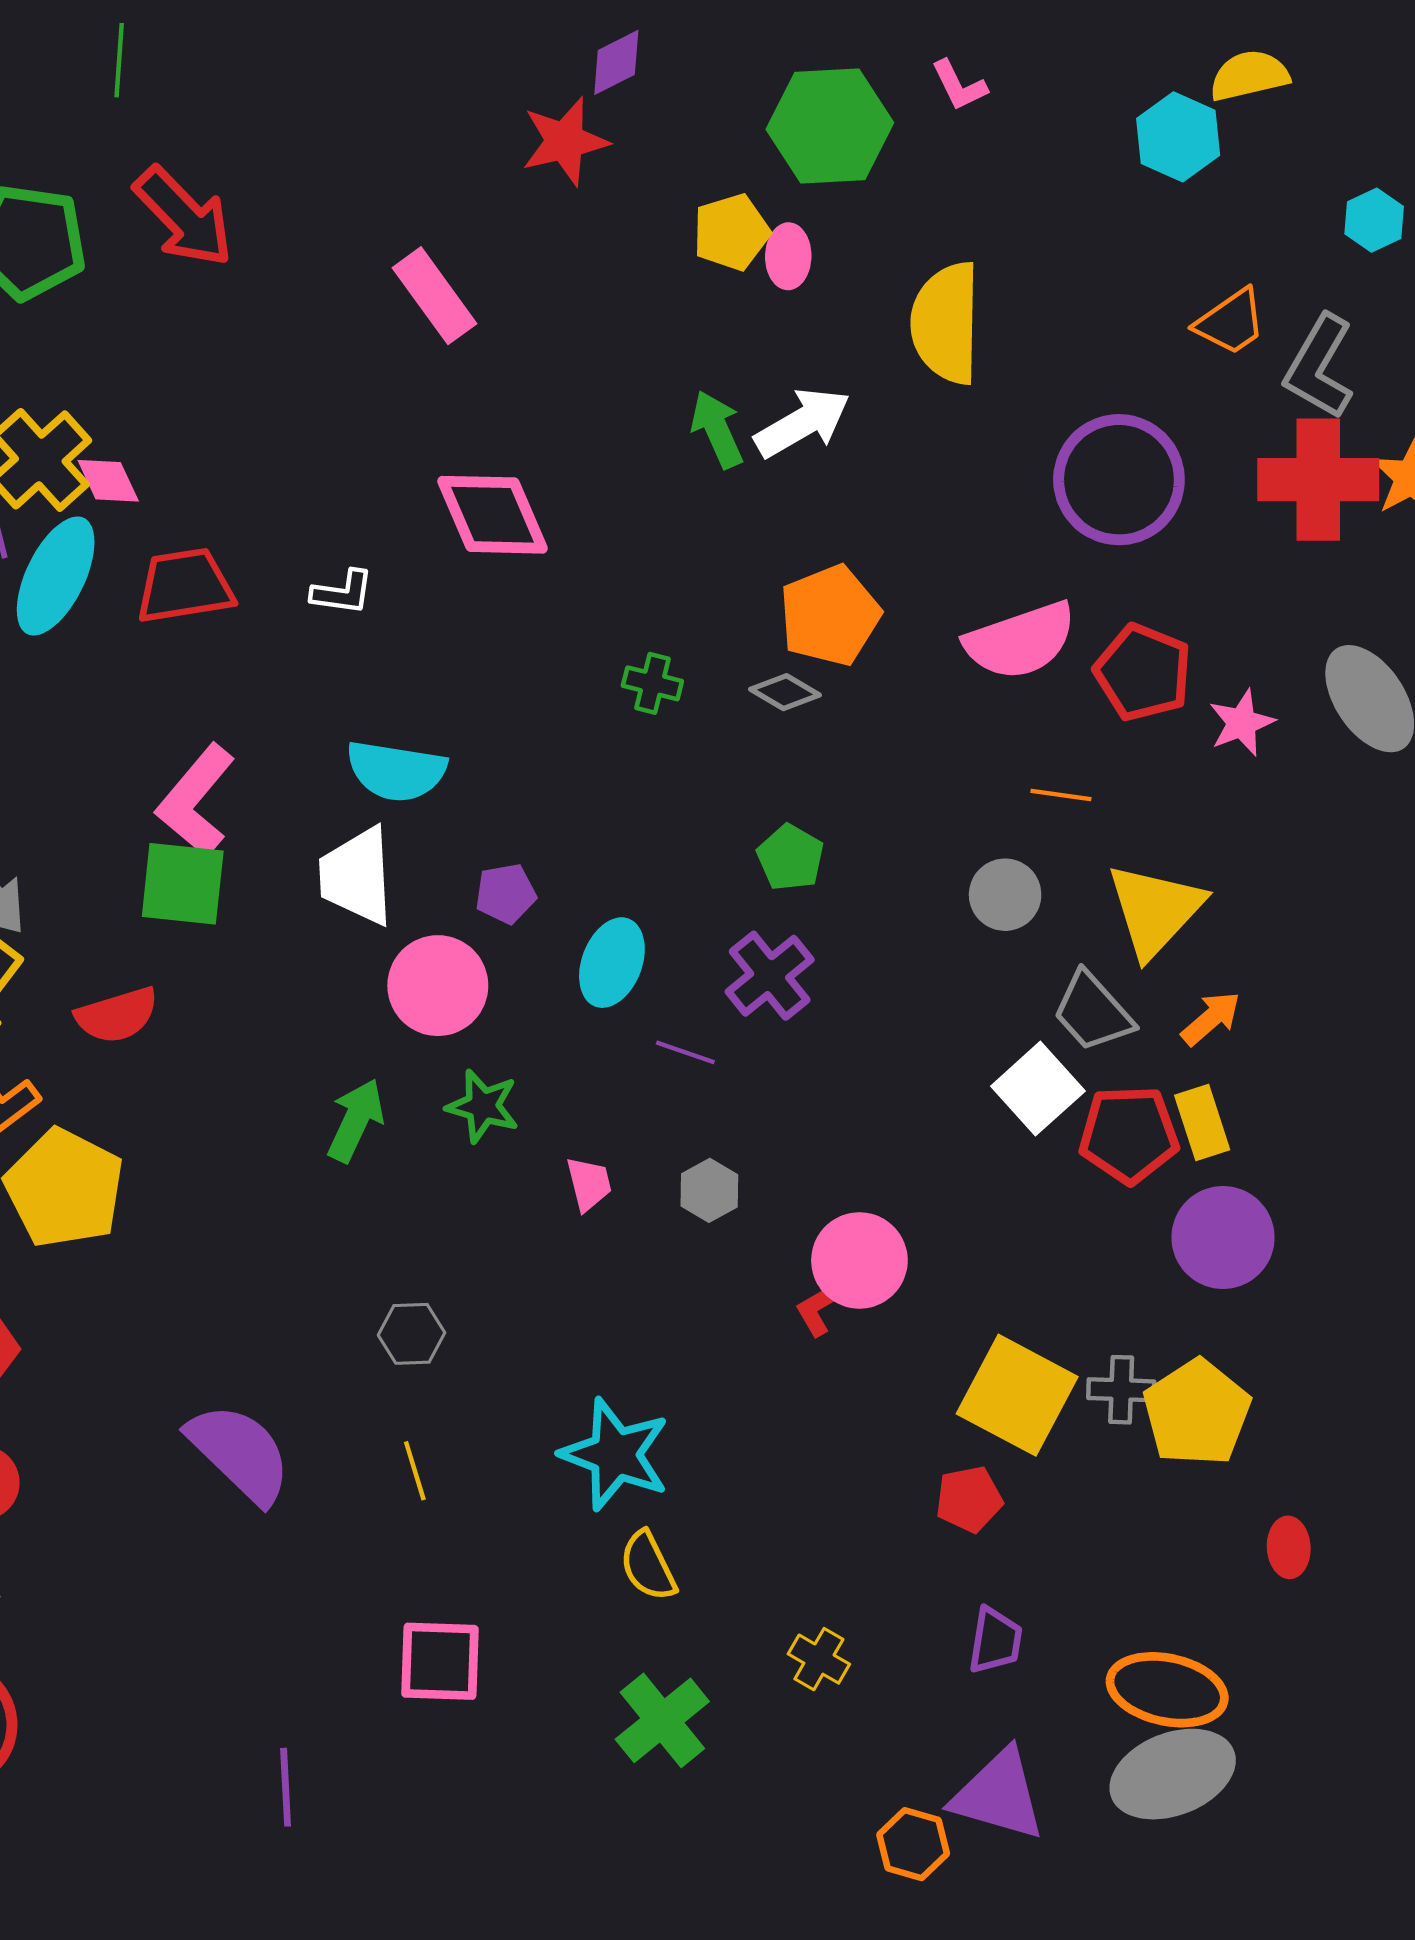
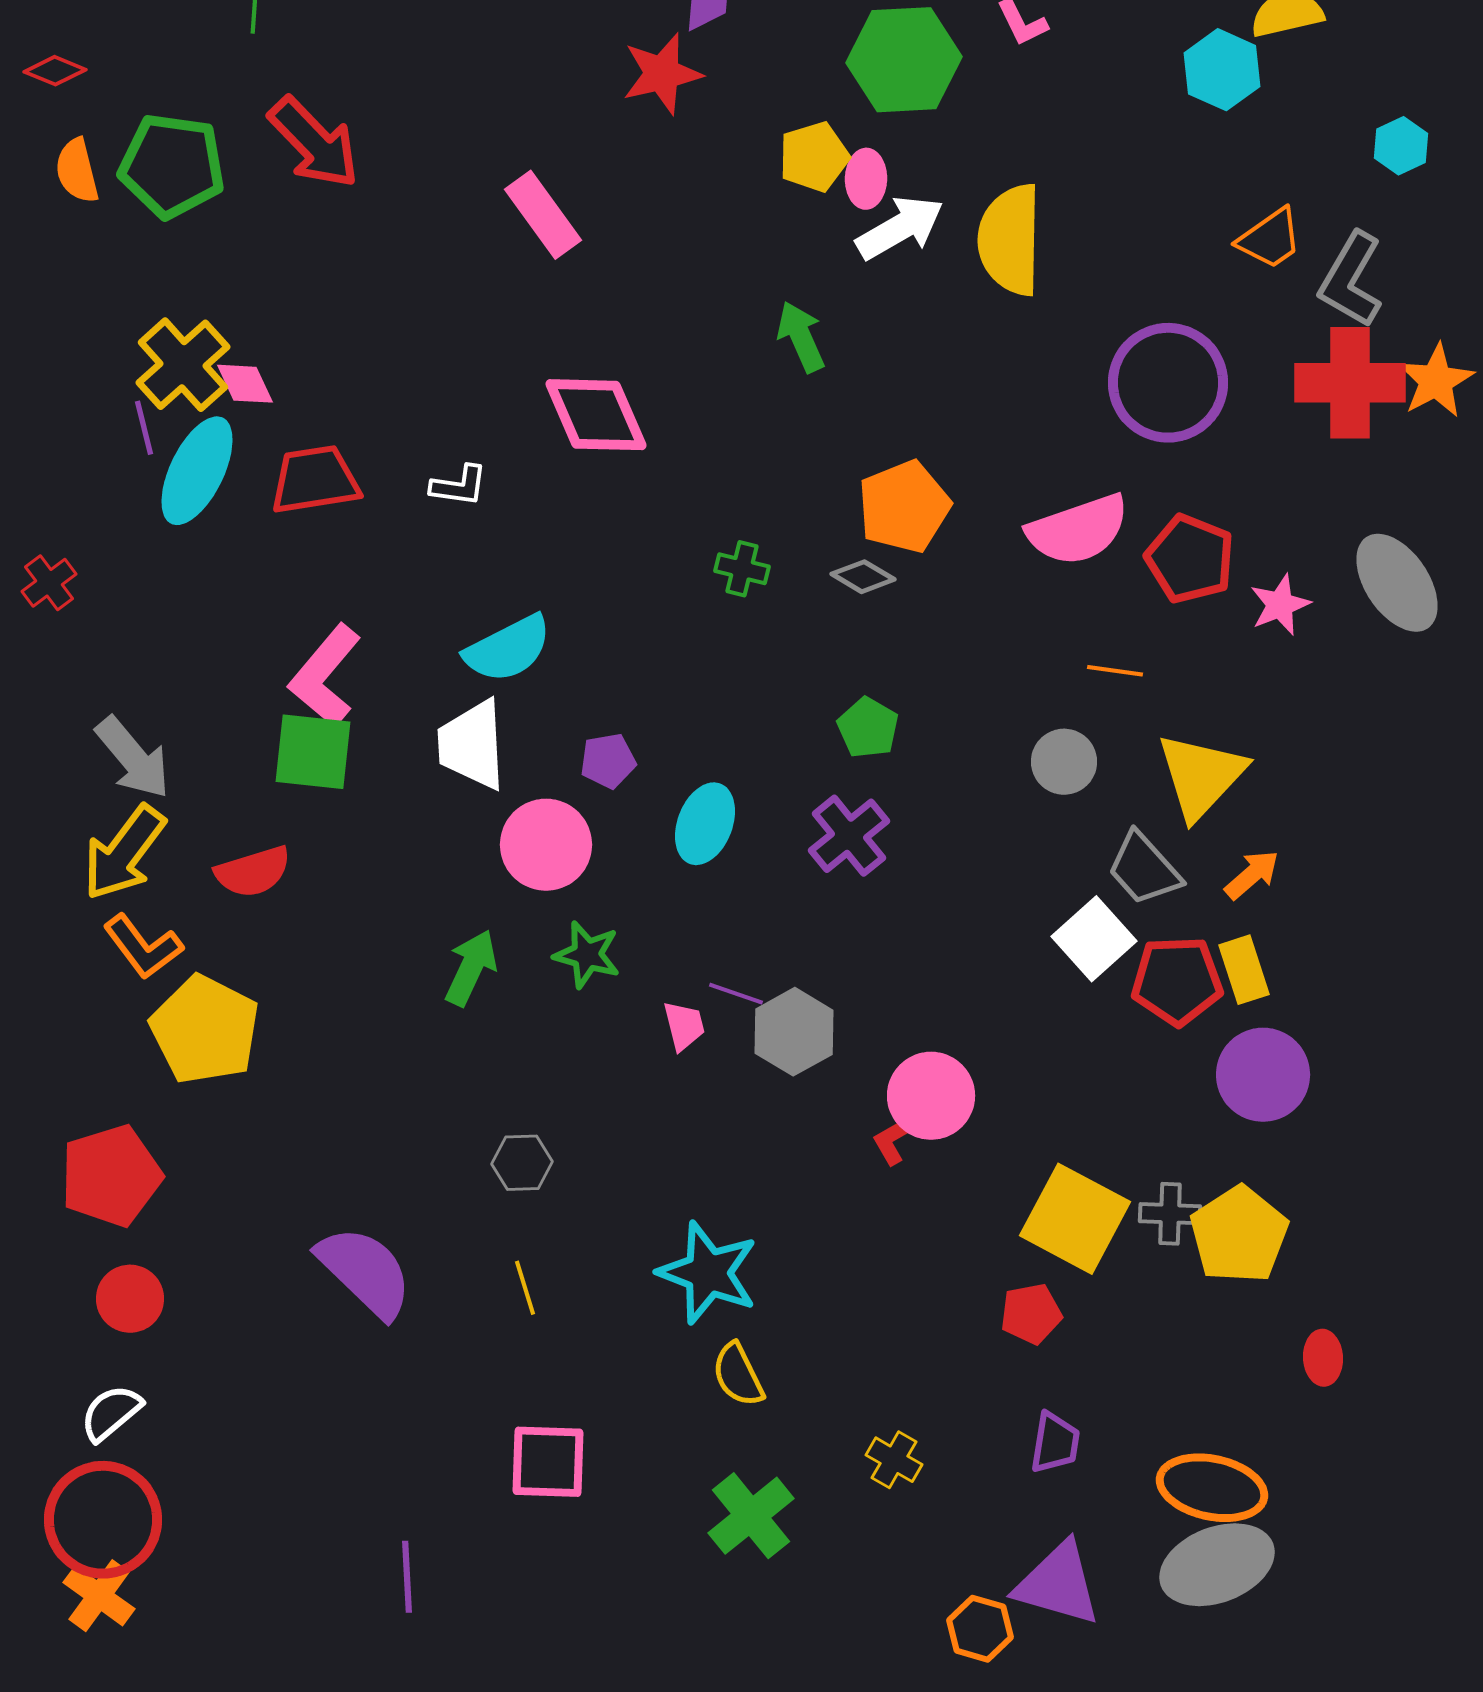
white arrow: (802, 423) -> (900, 228), moved
cyan semicircle: (396, 771) -> (508, 649), turned -36
purple line: (685, 1052) -> (736, 994), moved
gray hexagon: (709, 1190) -> (794, 1032), size x1.5

